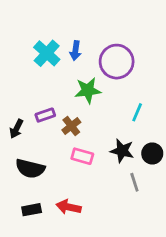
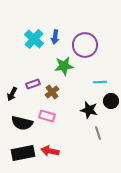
cyan line: (137, 112) -> (100, 82), turned 64
black circle: (152, 153) -> (111, 101), moved
pink rectangle: (82, 156) -> (47, 116), moved
black rectangle: (32, 210) -> (23, 153), size x1.6

